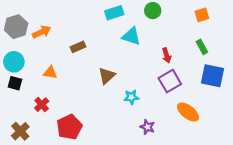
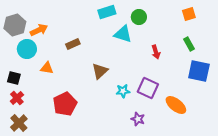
green circle: (153, 11) -> (139, 17), moved
cyan circle: (14, 62) -> (27, 49), moved
purple square: (170, 81) -> (148, 88), moved, turned -35
red cross: (42, 105) -> (17, 98), moved
red pentagon: (69, 127) -> (65, 104), moved

